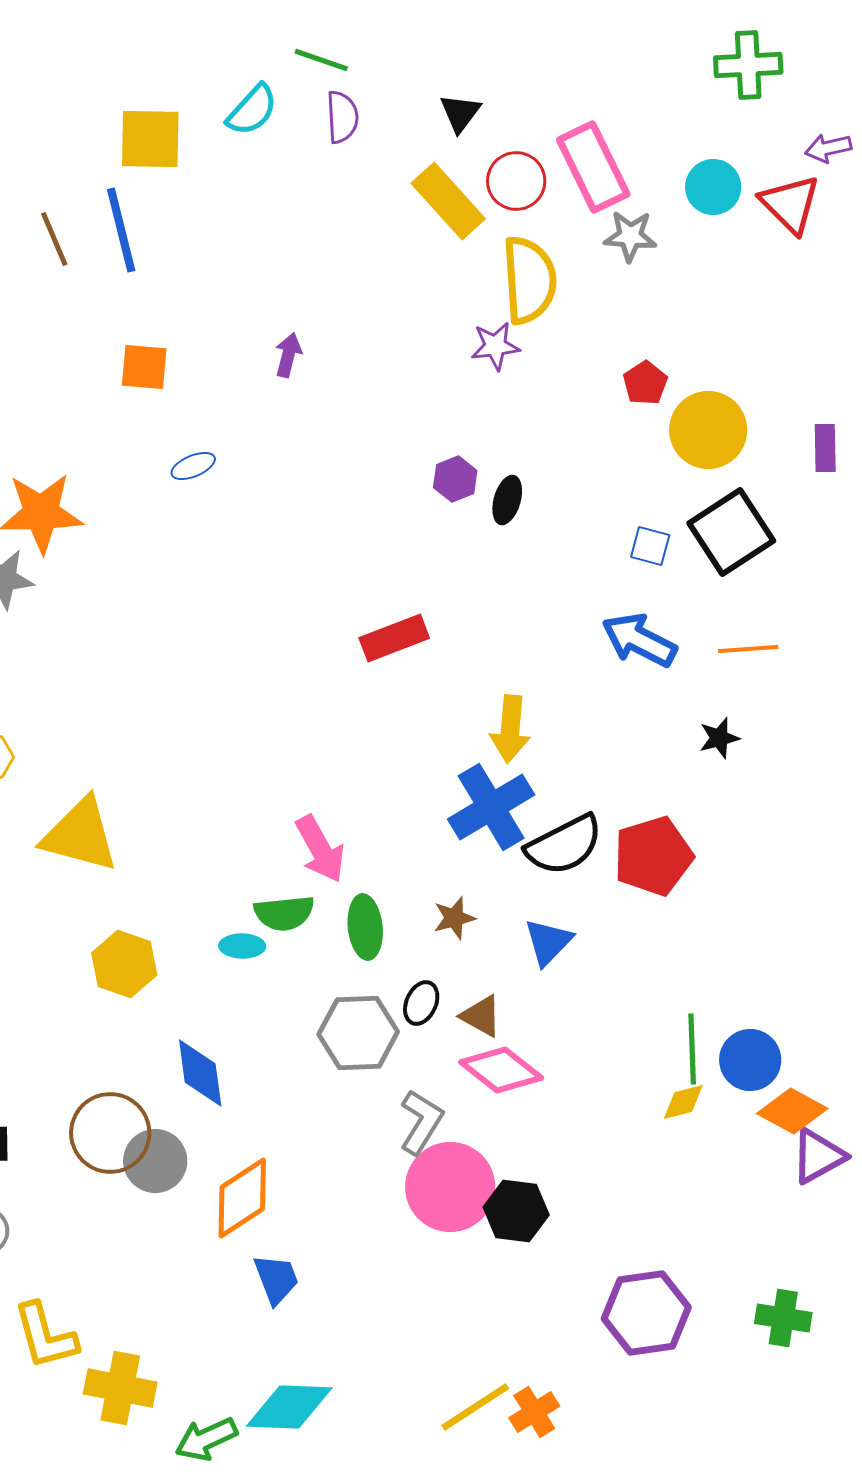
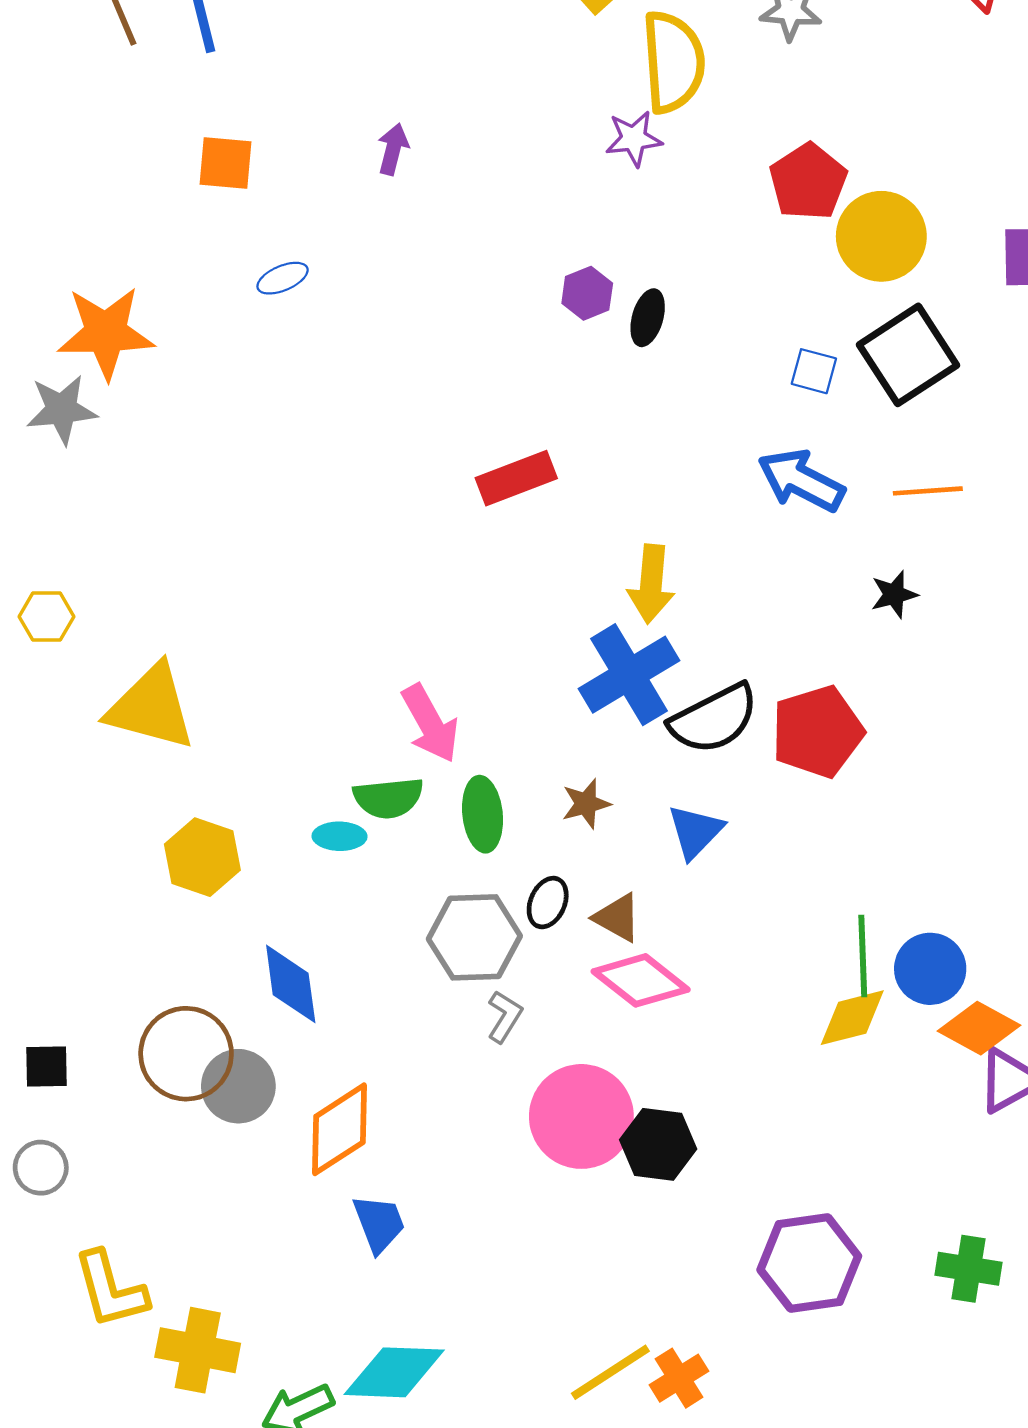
red pentagon: (645, 383) -> (808, 182), size x1.5
yellow diamond: (683, 1102) -> (852, 1018), size x1.4
gray L-shape: (421, 1122) -> (505, 1016), moved, size x0.7

